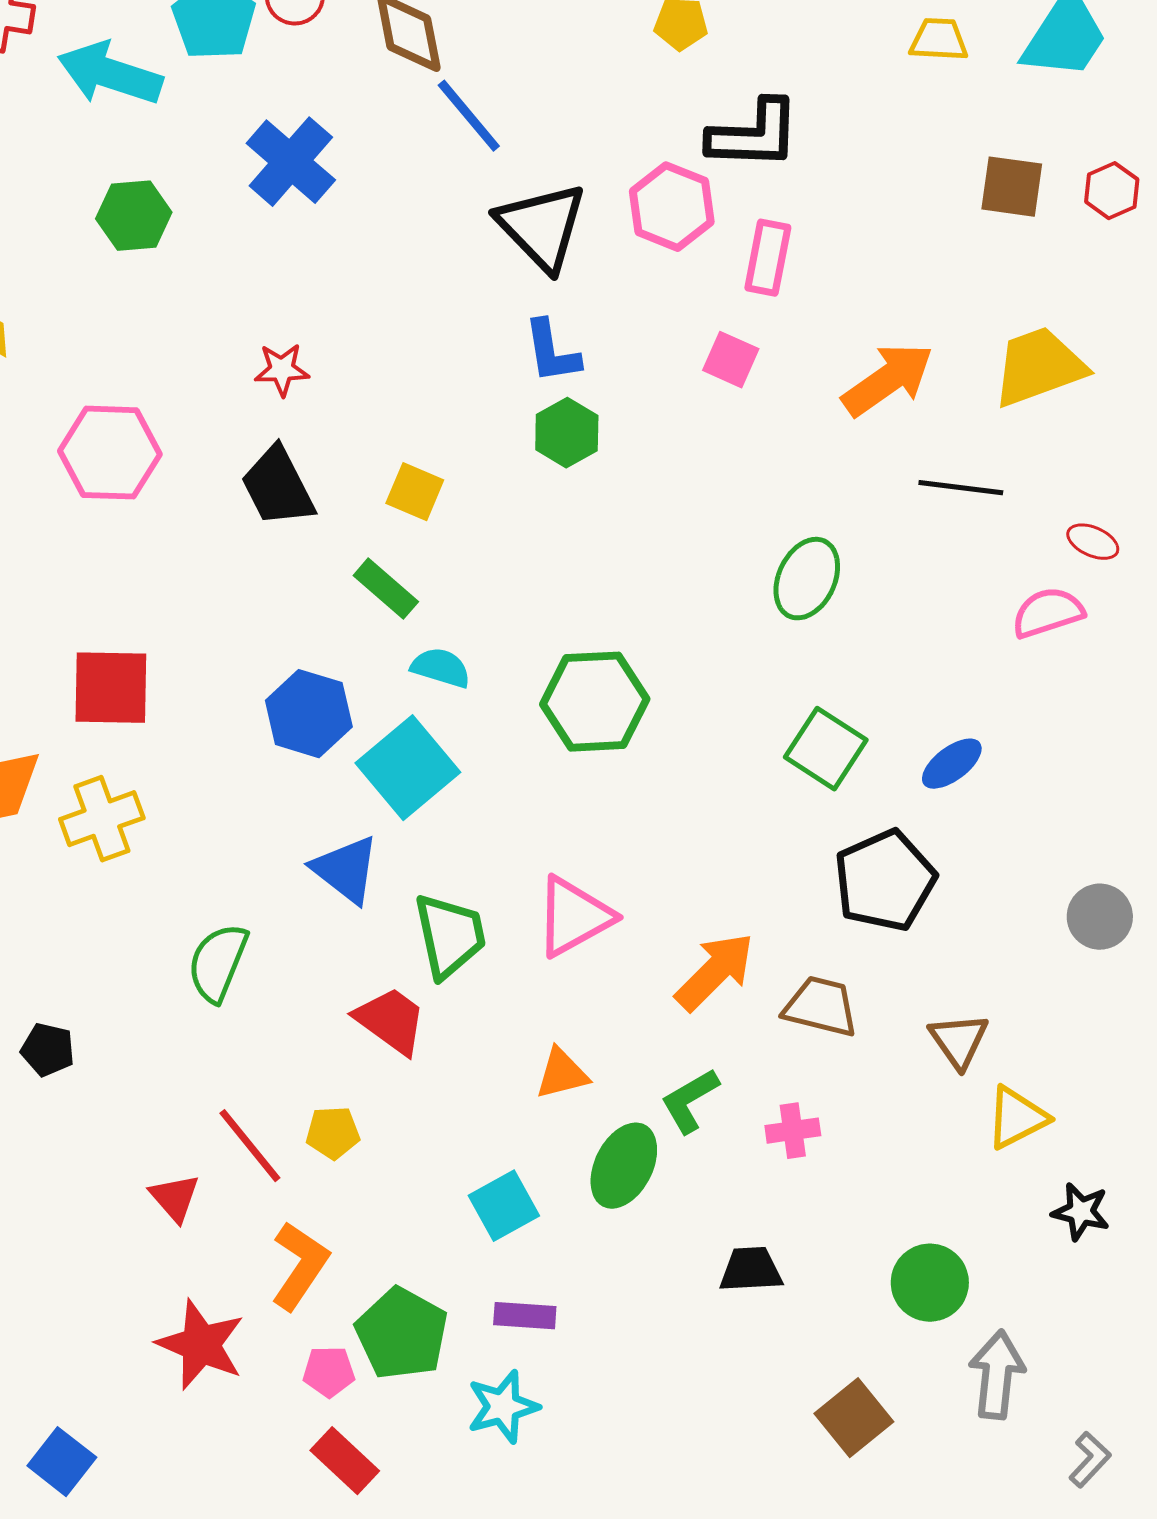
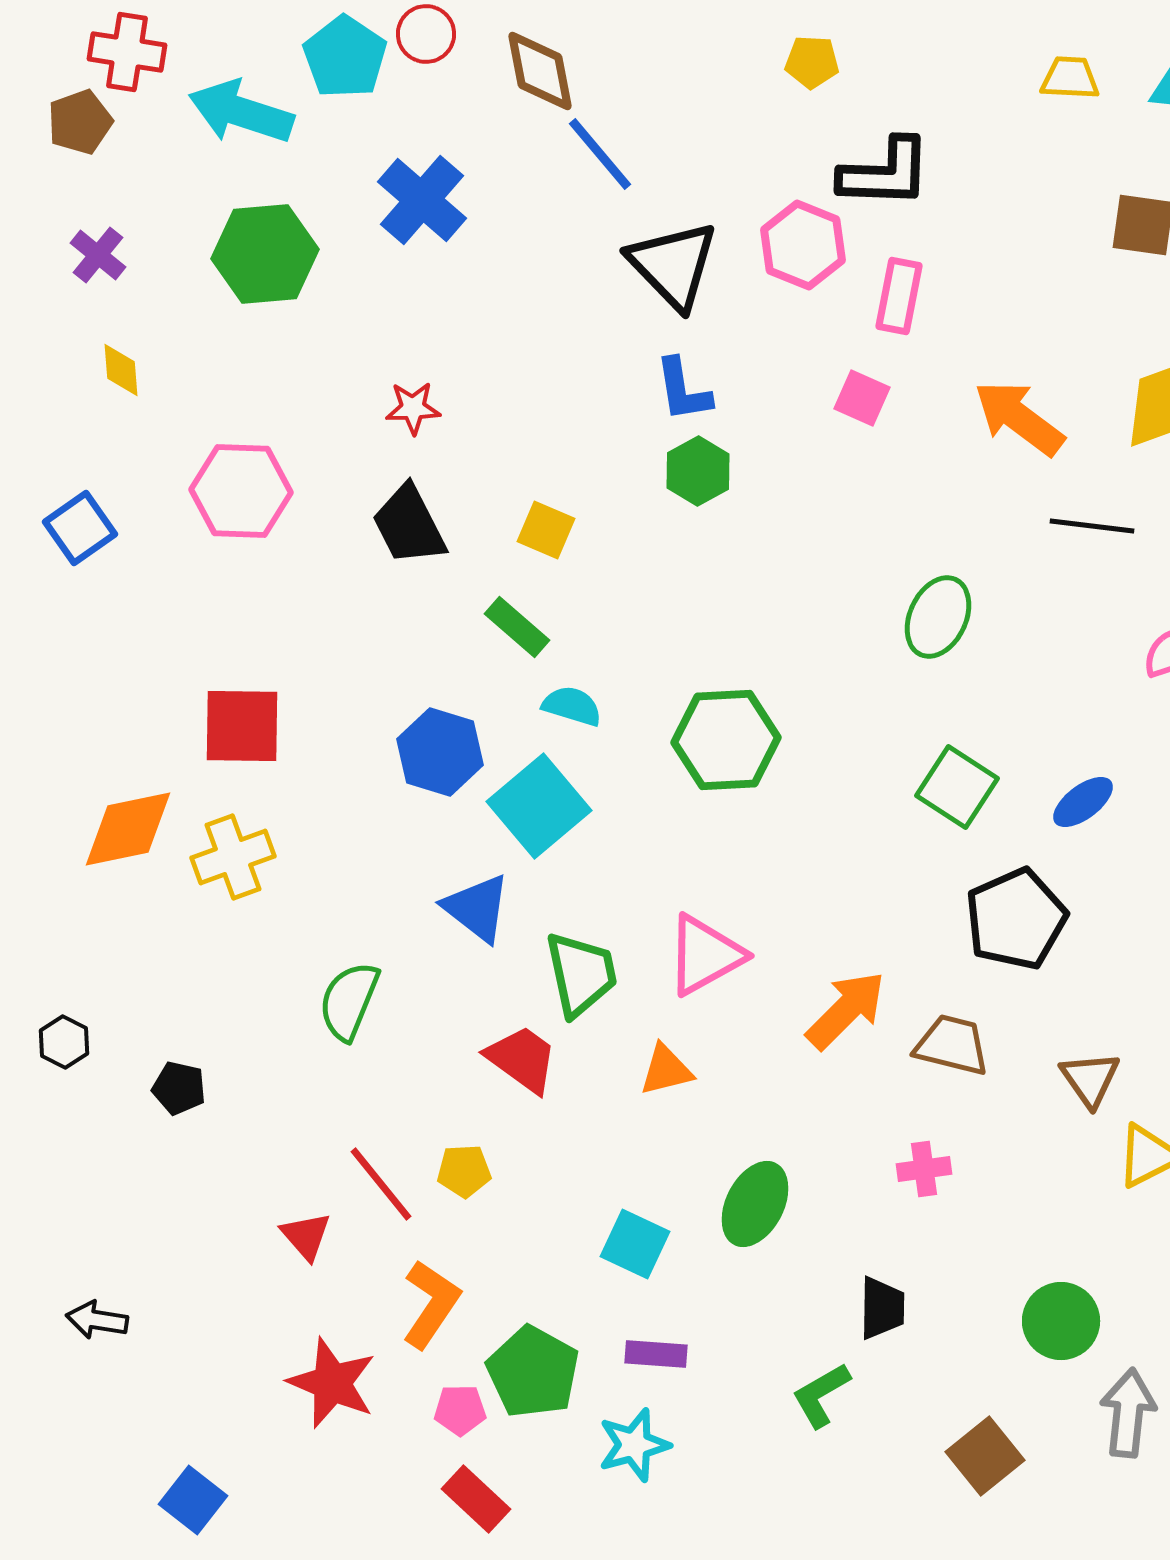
green hexagon: (134, 216) -> (265, 254), size x1.4
orange arrow: (888, 380) -> (1019, 418), turned -108
orange triangle: (562, 1074) -> (666, 1070), moved
green L-shape: (690, 1101) -> (821, 1395), moved
cyan square: (504, 1206) -> (635, 1244), turned -36
black trapezoid: (751, 1270) -> (882, 1308), turned 94

